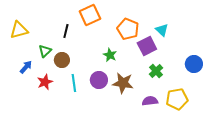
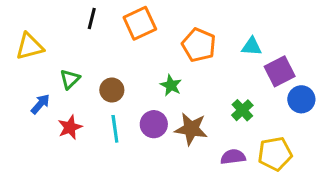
cyan triangle: (162, 30) -> (252, 47), turned -40
black line: (66, 31) -> (92, 19), moved
purple square: (147, 46) -> (280, 71), moved
brown circle: (62, 60) -> (112, 90), moved

